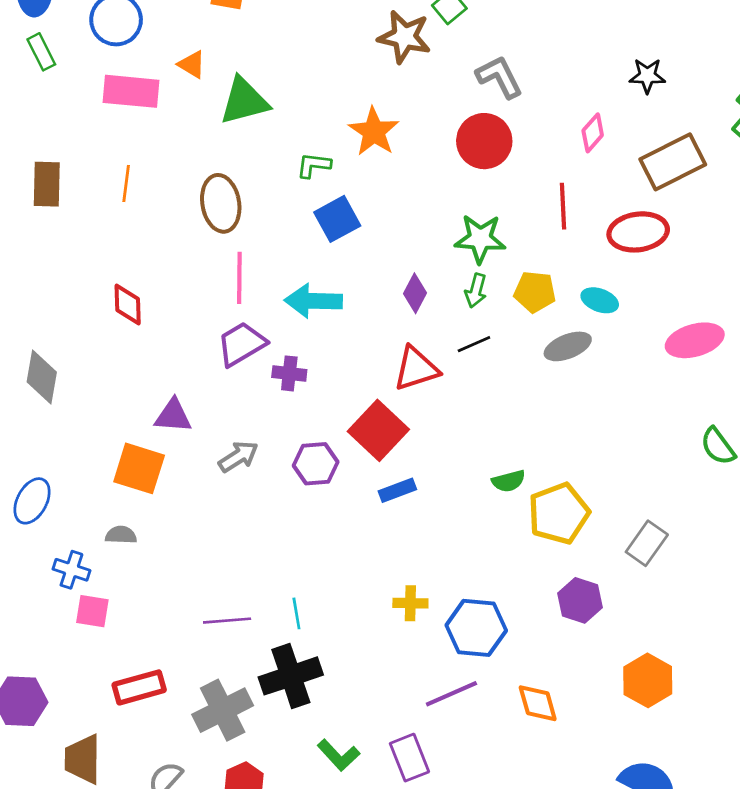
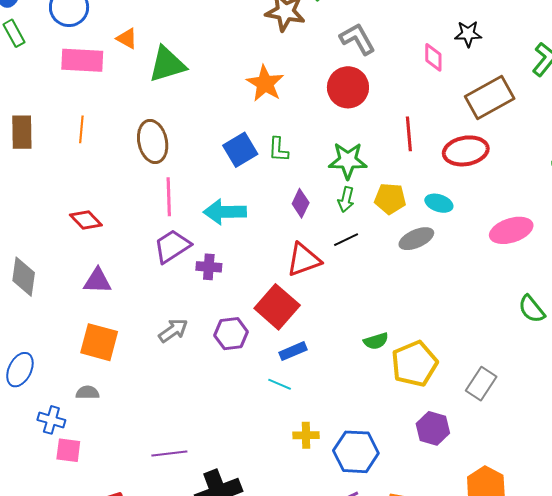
pink diamond: (593, 133) -> (433, 57), moved, turned -40
green L-shape: (314, 165) -> (278, 150), moved, turned -92
red diamond: (128, 305) -> (86, 220), turned -40
purple triangle: (173, 416) -> (98, 281), moved
cyan line: (296, 613) -> (280, 384), moved, turned -55

